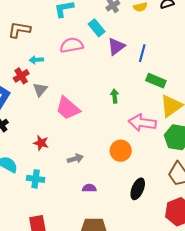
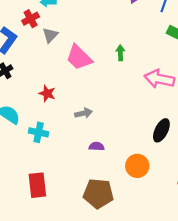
green arrow: (115, 96) -> (120, 53), moved
orange circle: (121, 151) -> (137, 166), moved
black ellipse: (138, 189) -> (161, 130), moved

